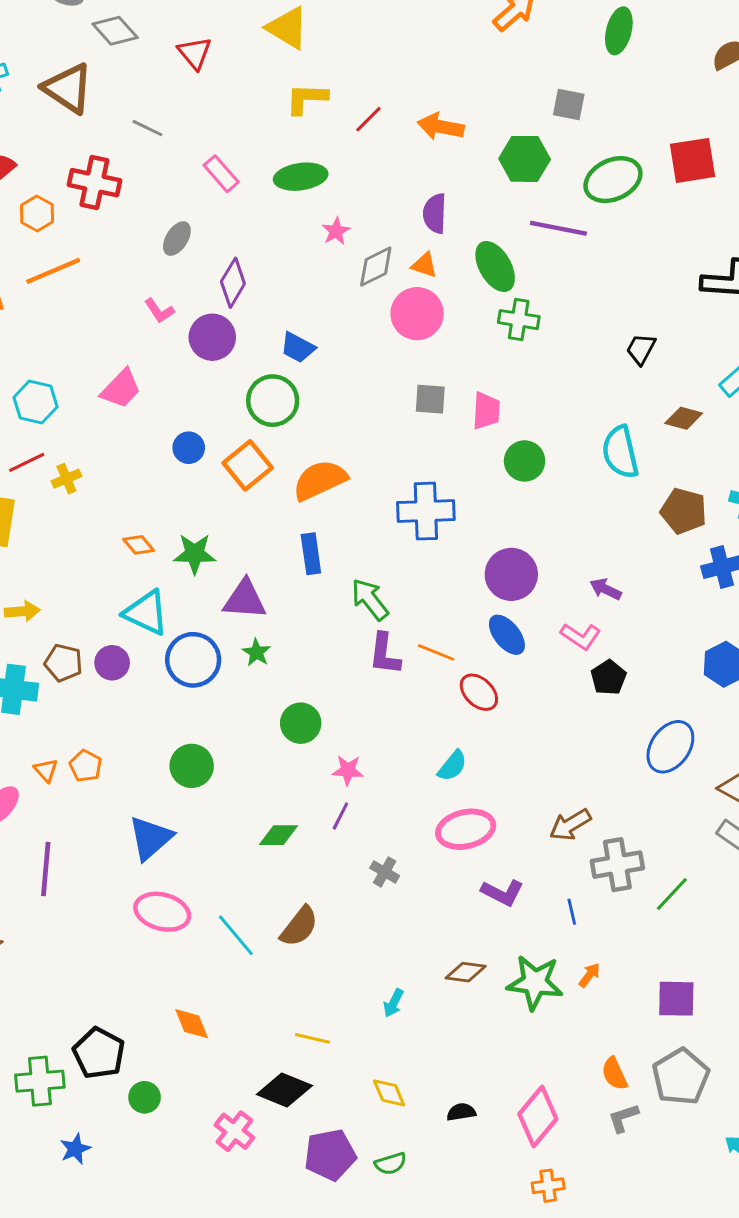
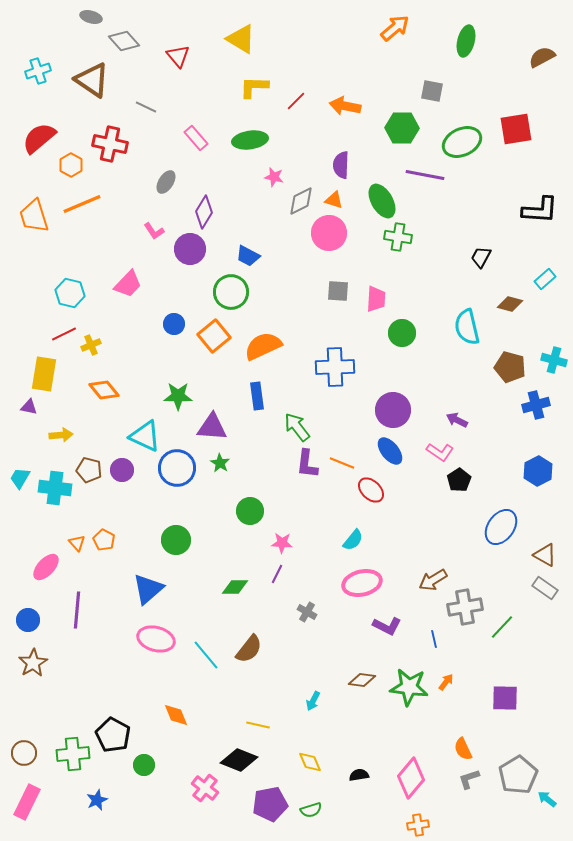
pink star: (336, 231) -> (274, 177), turned -30
orange diamond: (139, 545) -> (104, 390), moved, size x1.4
gray pentagon: (681, 1077) -> (518, 775), moved

